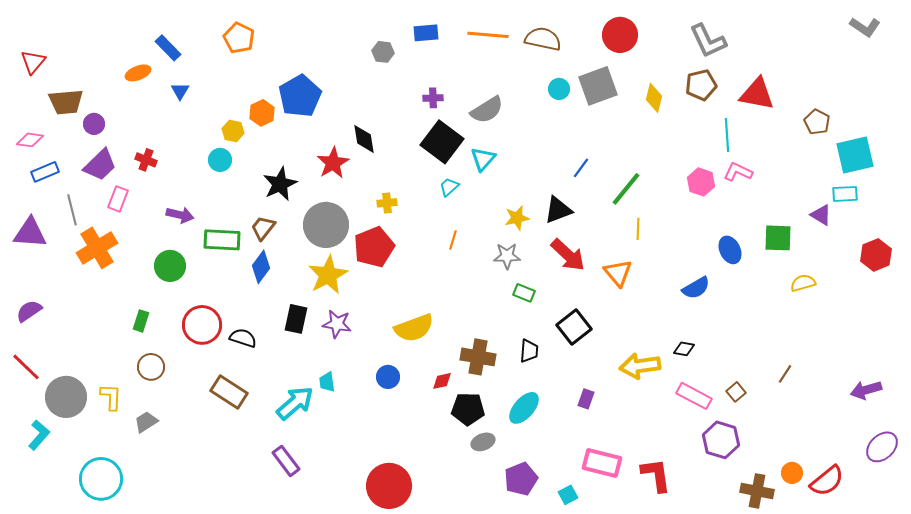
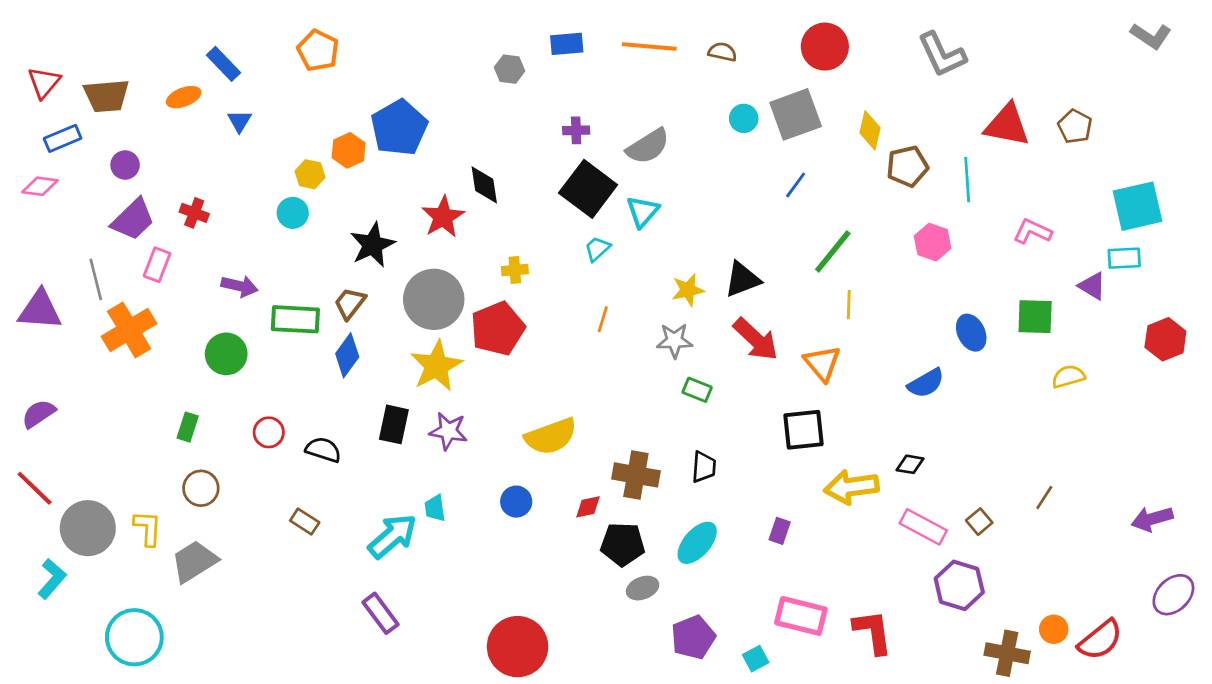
brown semicircle: (543, 39) -> (722, 52), size x0.6
brown pentagon: (701, 85) -> (907, 166), moved
brown trapezoid: (66, 102) -> (106, 96), moved
brown pentagon: (817, 122) -> (1075, 126), moved
blue line: (581, 168) -> (796, 185), moved
blue rectangle: (45, 172) -> (63, 138), moved
pink L-shape: (738, 172) -> (1032, 231), moved
red circle: (202, 325) -> (269, 432), size x0.6
black square: (574, 327) -> (804, 430), moved, turned 32
brown rectangle: (229, 392) -> (305, 522), size x0.6
gray trapezoid: (146, 422) -> (194, 561), size x1.5

